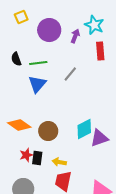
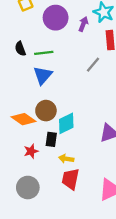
gray line: (70, 74) -> (93, 65), moved
cyan diamond: (84, 129) -> (66, 123), moved
brown circle: (48, 131) -> (46, 111), moved
black rectangle: (37, 158) -> (51, 139), moved

